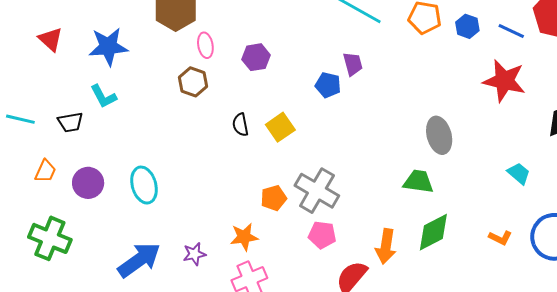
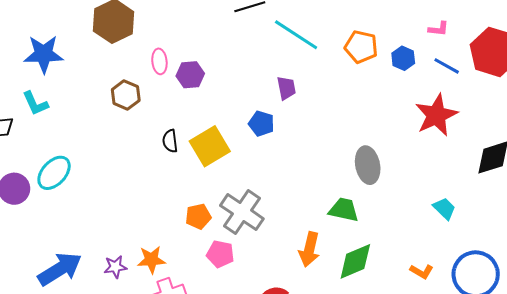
pink ellipse: (205, 45) -> (159, 61), moved
red star: (504, 81) -> (436, 115), turned 30
blue pentagon: (328, 85) -> (261, 124), moved
yellow square: (280, 127) -> (210, 146), size x1.4
cyan ellipse: (144, 185) -> (54, 173), moved, turned 54
pink pentagon: (322, 235) -> (220, 254), moved
orange star: (244, 237) -> (151, 260), moved
orange arrow: (386, 246) -> (309, 249), moved

